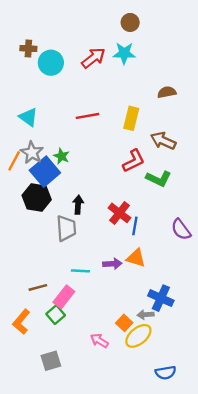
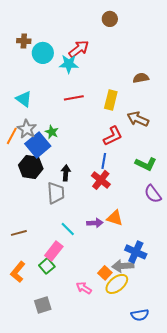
cyan star: (124, 53) -> (69, 64), moved
green L-shape: (158, 179) -> (146, 164), moved
blue line: (135, 226) -> (104, 161), moved
cyan line: (80, 271) -> (68, 229), turned 42
brown line: (38, 287) -> (19, 233), moved
gray arrow: (145, 315) -> (123, 266), size x1.5

